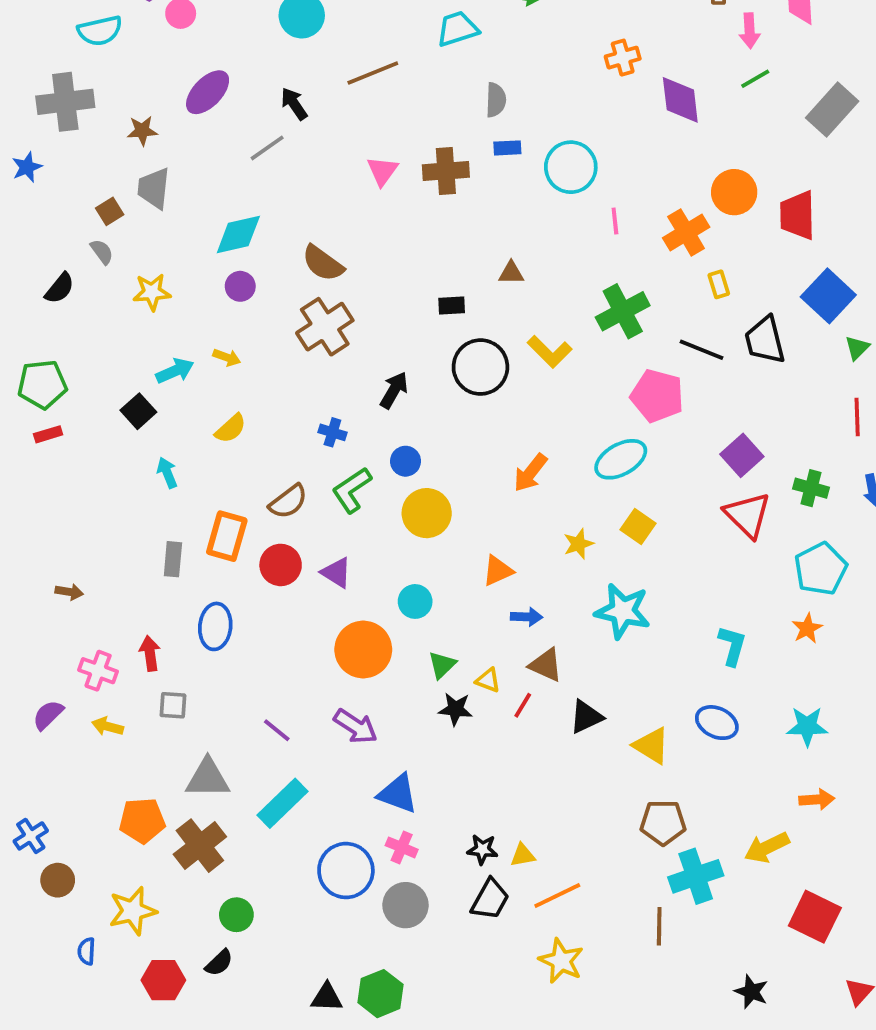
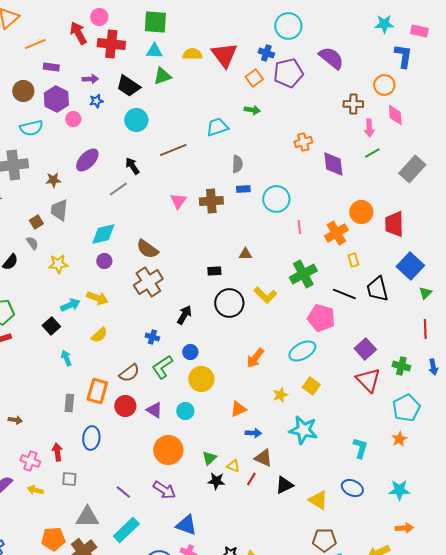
yellow arrow: (227, 357) -> (97, 298), size x1.5
cyan circle: (415, 601) -> (185, 411), moved

